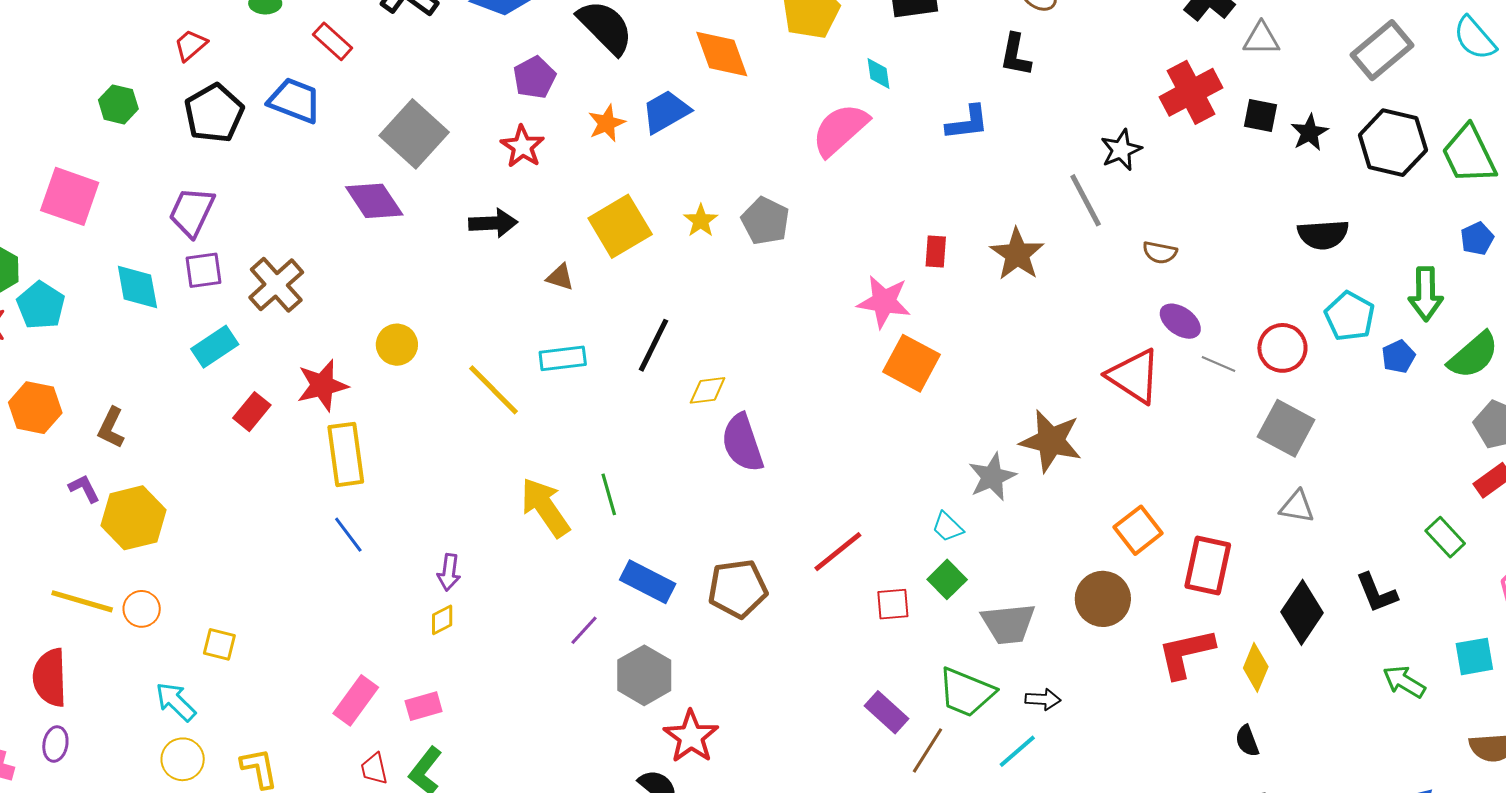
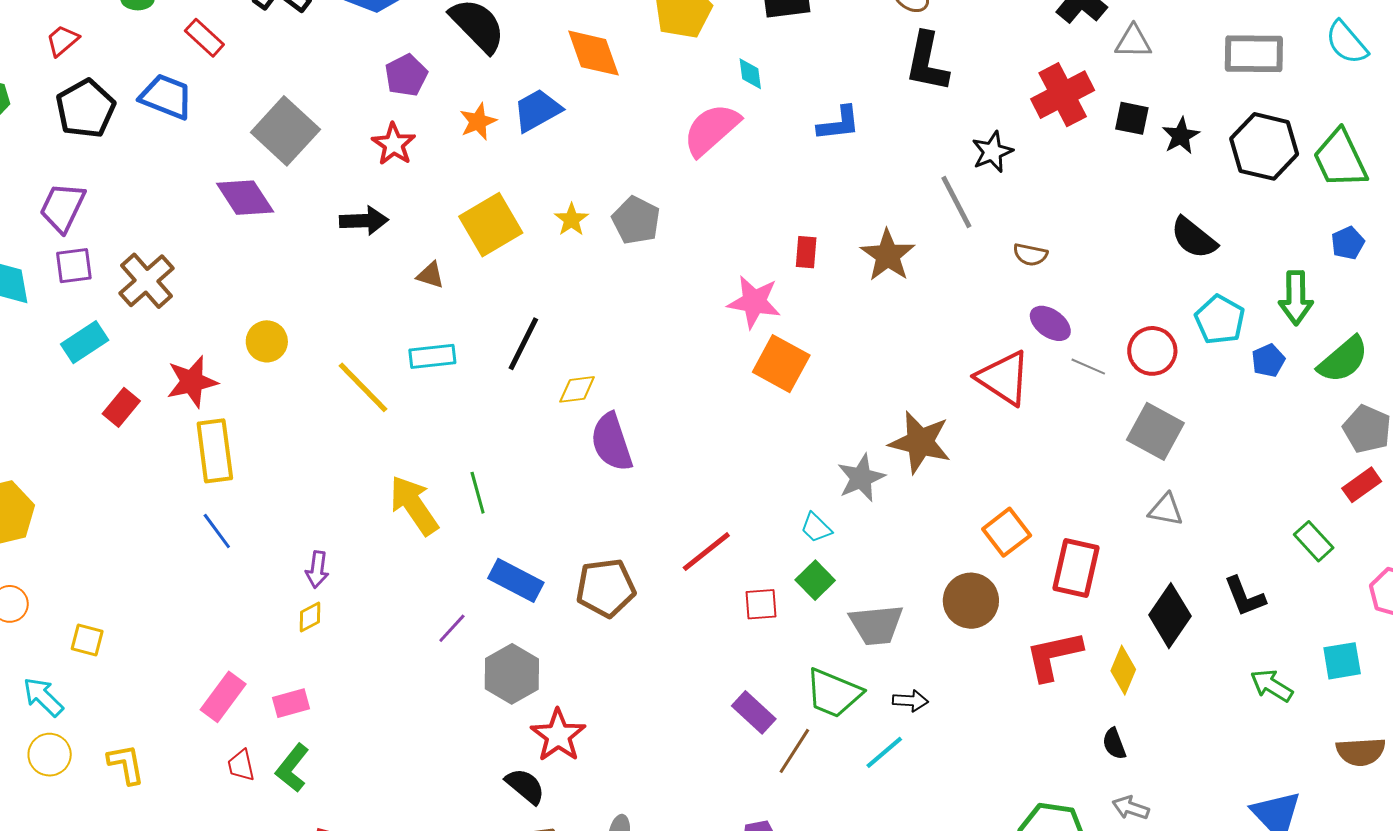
gray rectangle: (1382, 50) -> (1254, 54), turned 40
black L-shape: (1016, 55) -> (927, 62), moved, size x1.4
black semicircle: (1323, 235) -> (1194, 238), turned 42

